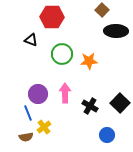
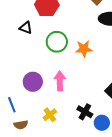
black cross: (90, 106) -> (85, 112), moved
blue line: (28, 113) -> (12, 105), moved
yellow cross: (44, 127) -> (50, 115), moved

